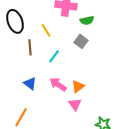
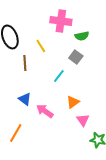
cyan line: (54, 56) -> (59, 76), moved
pink arrow: (58, 84) -> (45, 111), moved
pink triangle: (75, 104) -> (83, 120), moved

